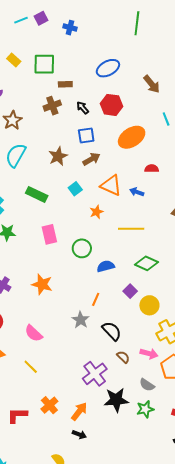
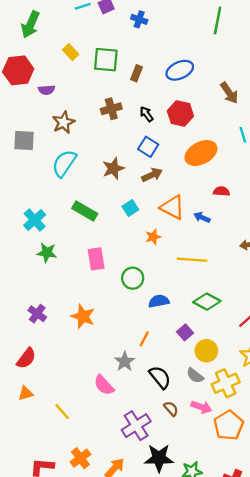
brown rectangle: (65, 84) -> (136, 73), moved, turned -72
blue square: (86, 135) -> (148, 147), turned 36
pink semicircle: (34, 333) -> (104, 385), moved
gray semicircle: (147, 385) -> (195, 376), moved

